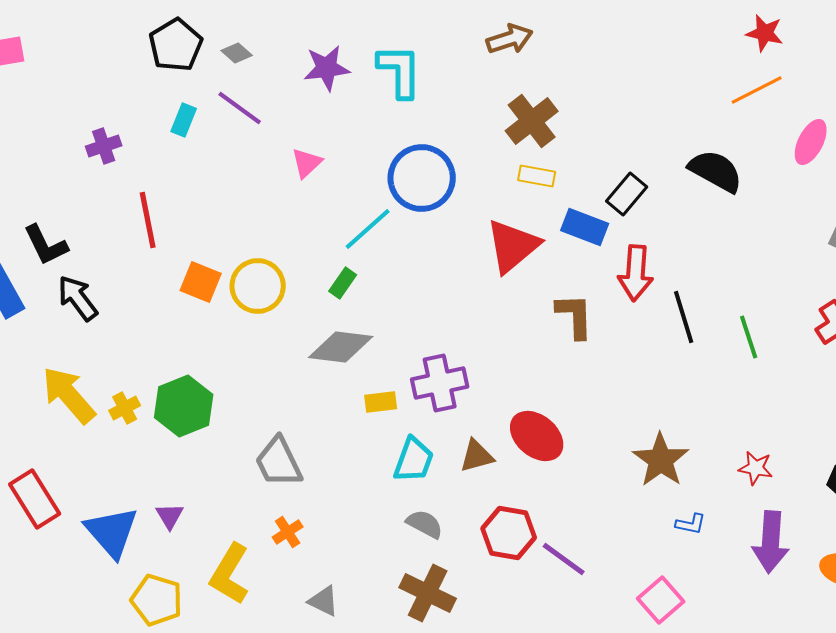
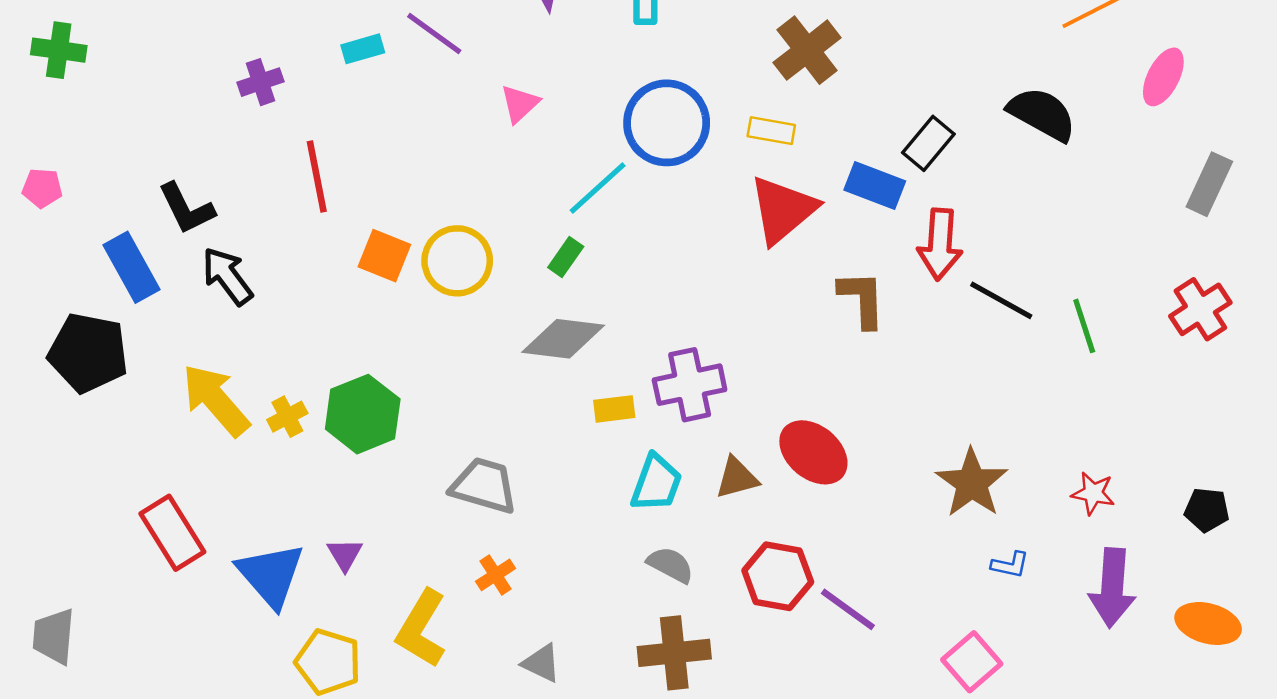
cyan rectangle: (184, 120) -> (363, 49), turned 52
yellow rectangle: (537, 176) -> (771, 131), moved
black line: (684, 317) -> (1001, 300), turned -44
gray trapezoid: (279, 462) -> (484, 486), turned 132
brown cross: (428, 593) -> (674, 653), turned -32

